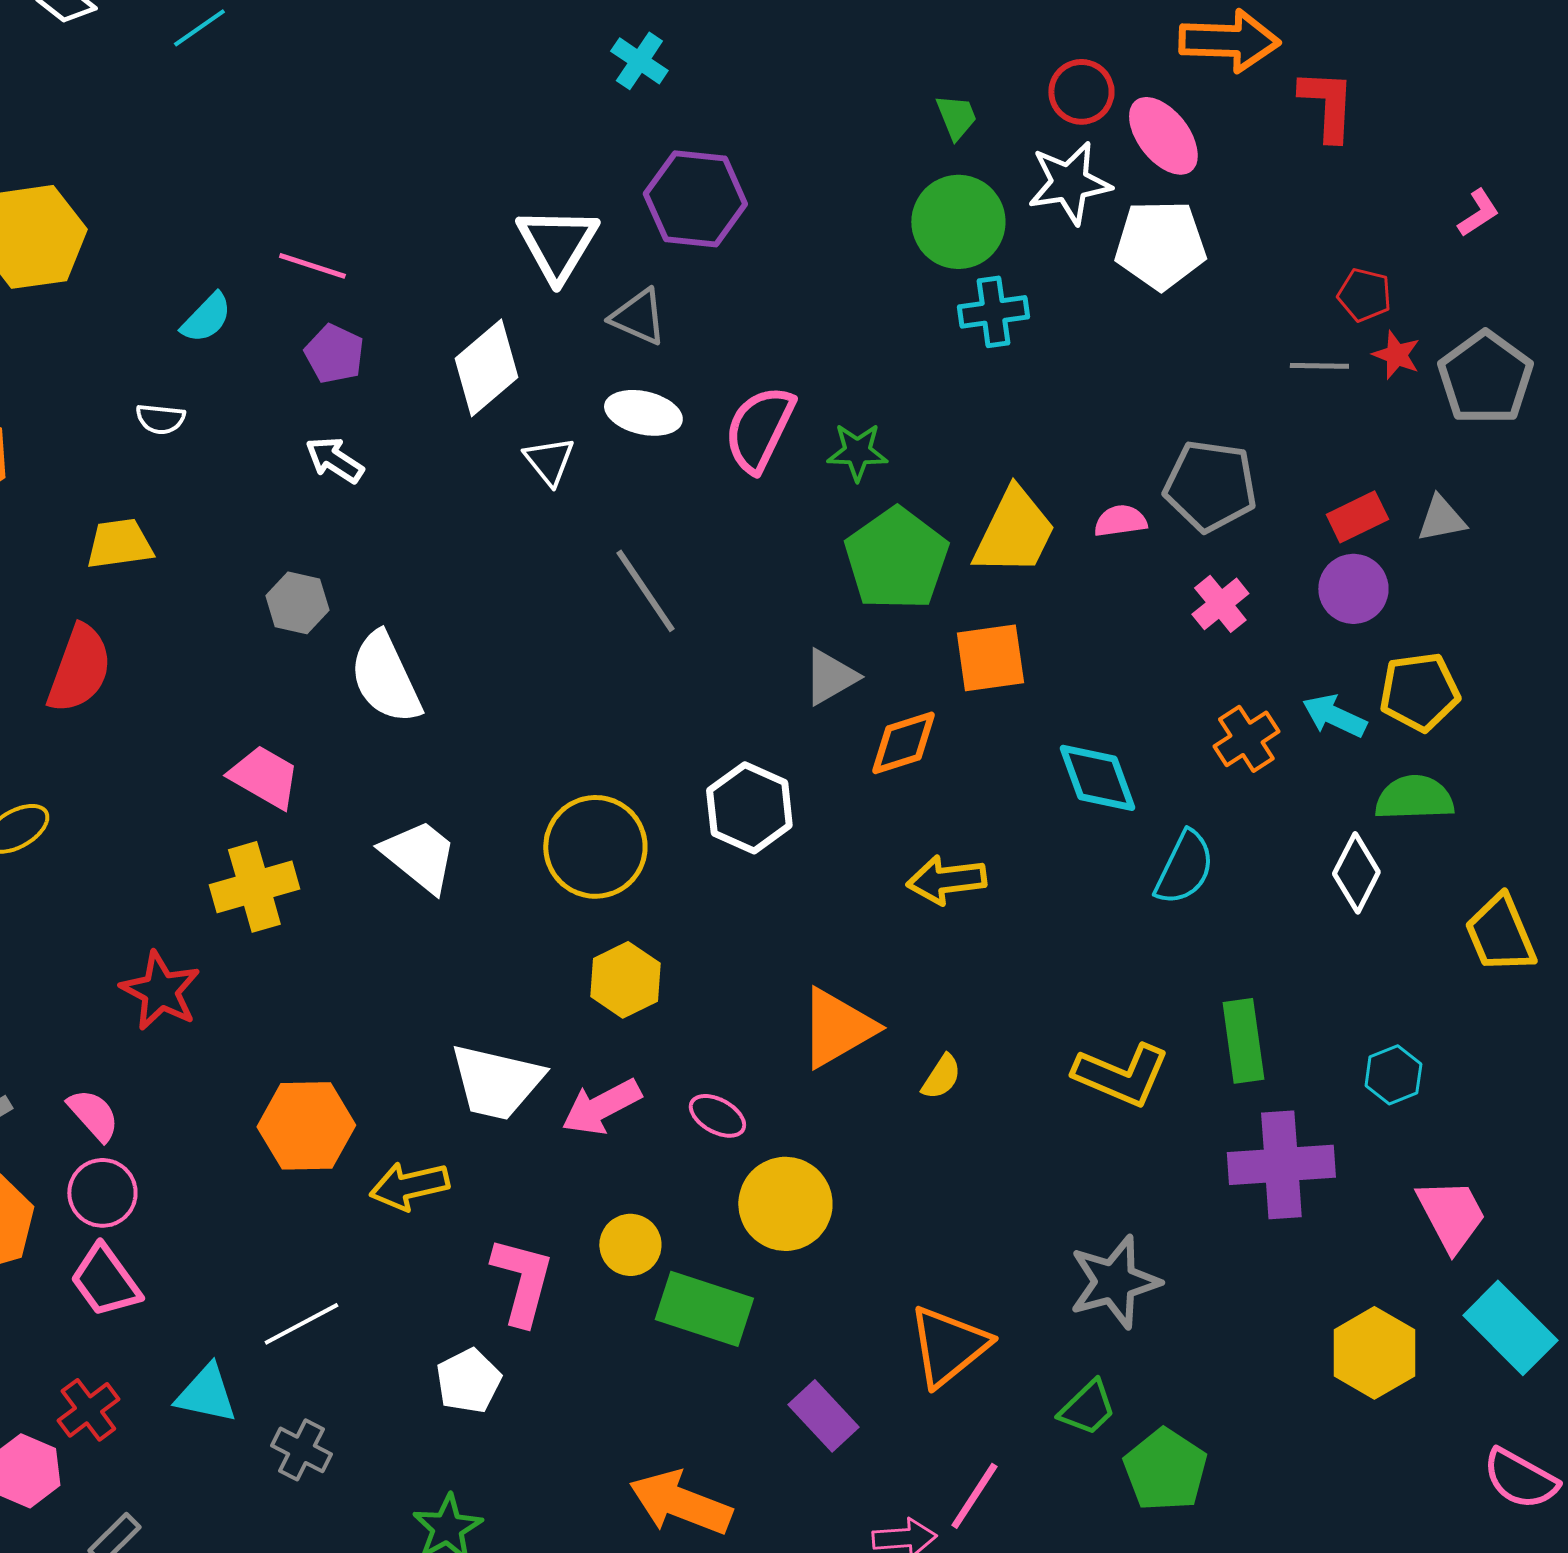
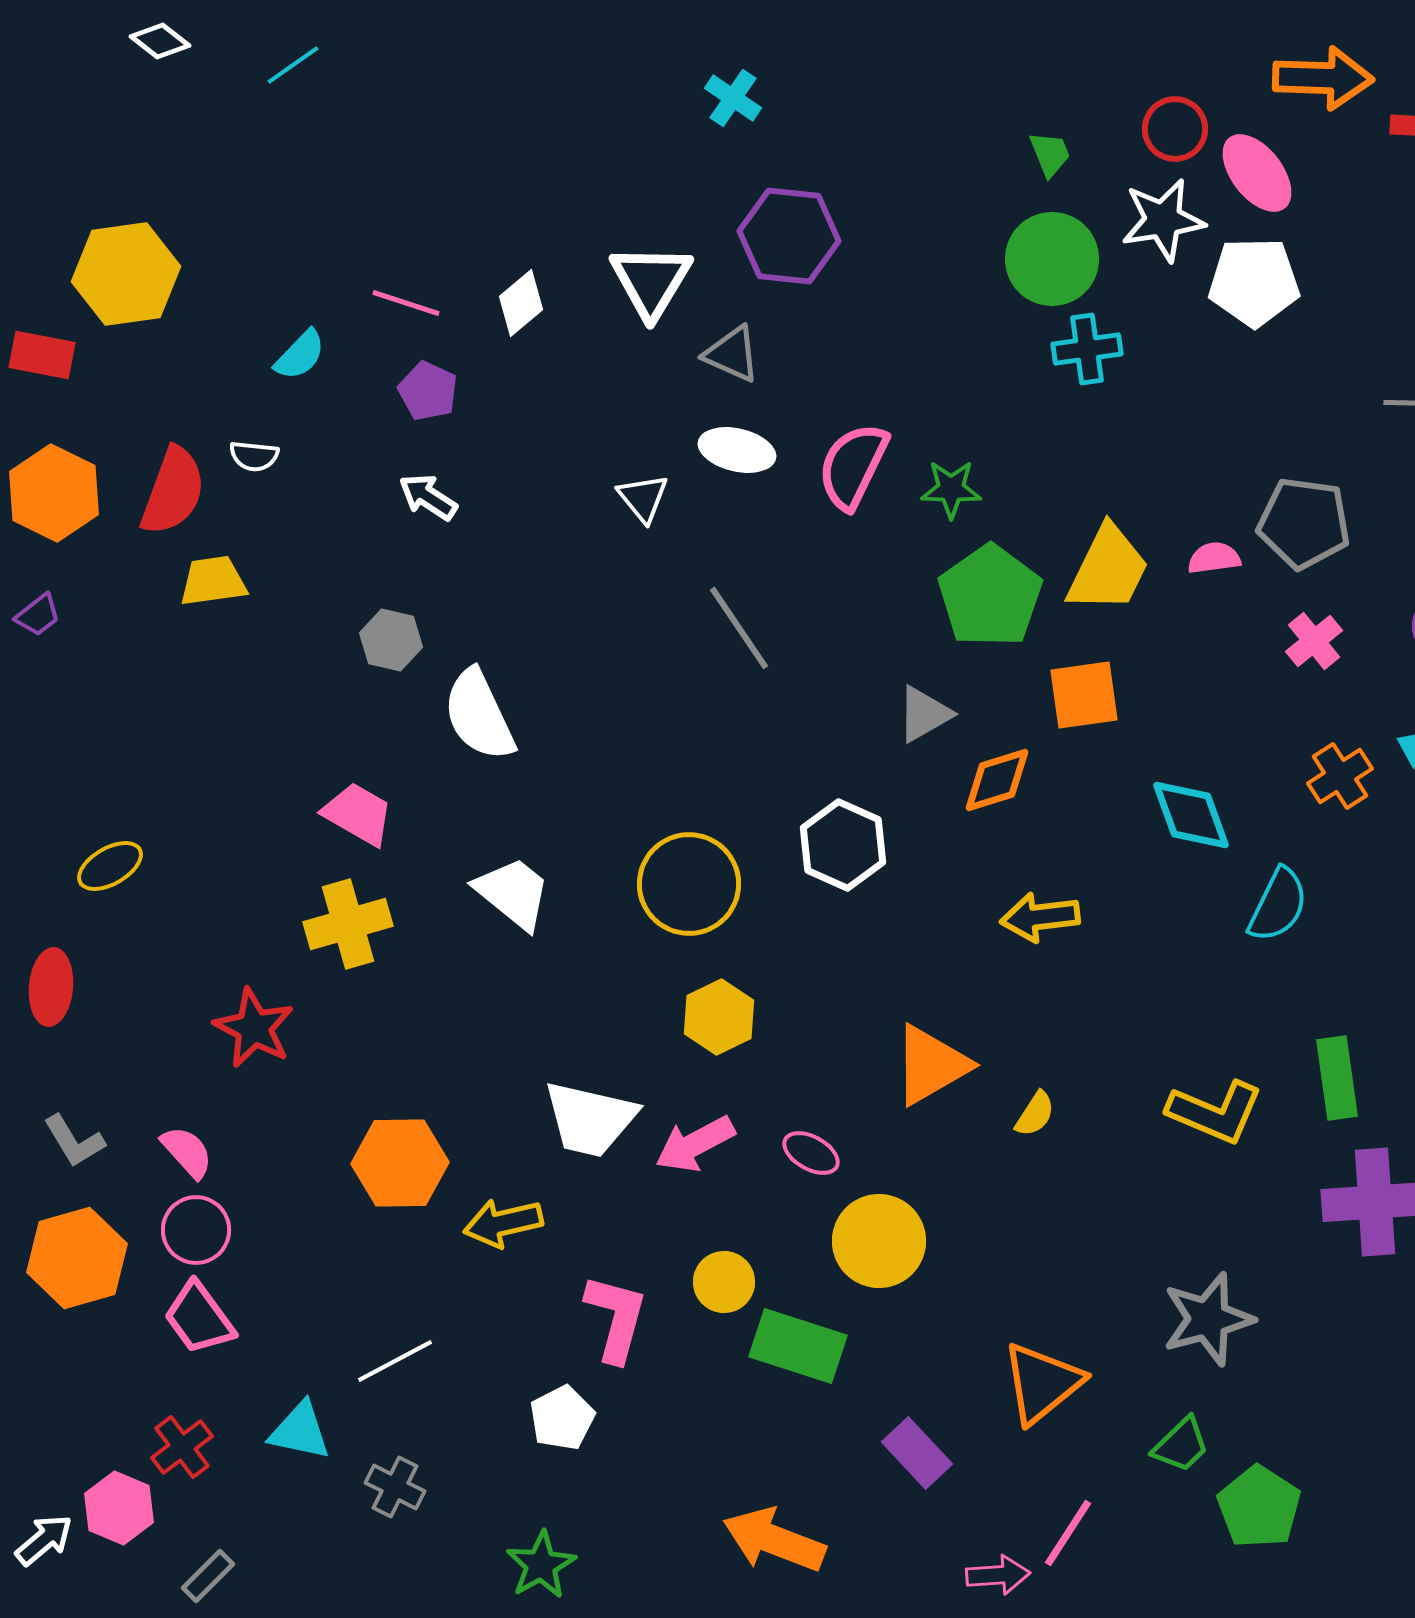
white diamond: (486, 368) -> (521, 303), moved, size x0.7
red semicircle: (79, 669) -> (173, 491), moved

